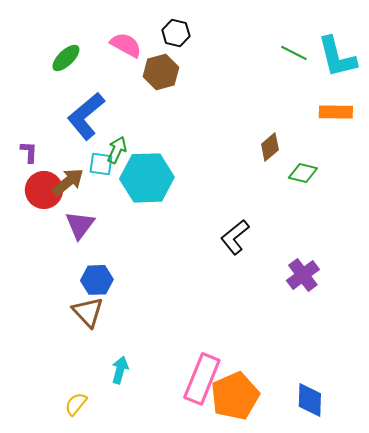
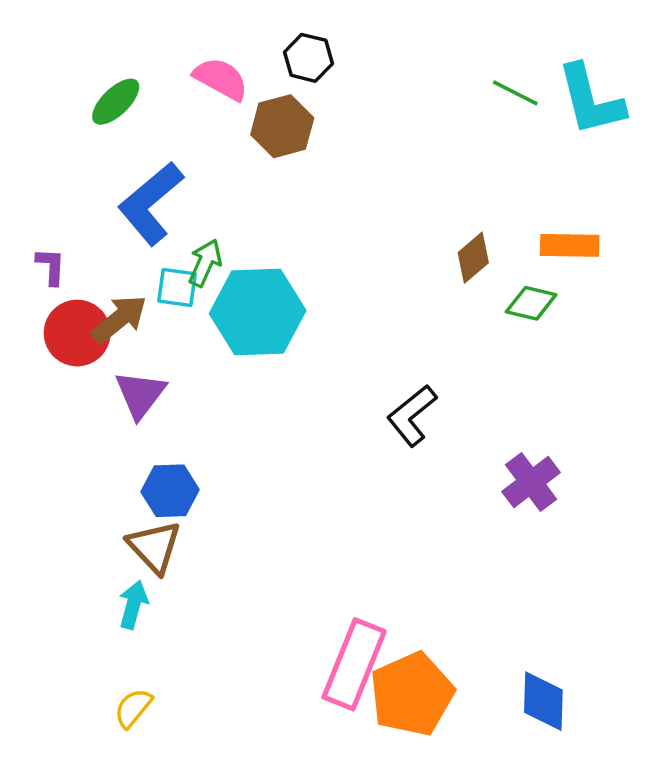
orange rectangle: (336, 112) -> (570, 245), moved
cyan arrow: (120, 370) -> (133, 605), moved

